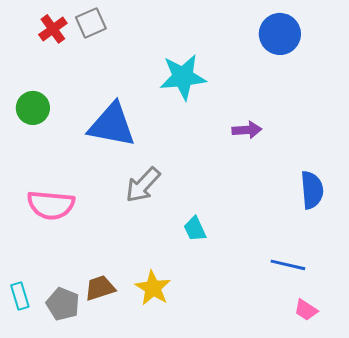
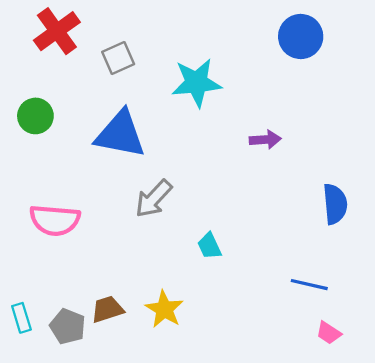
gray square: (91, 23) -> (118, 58), moved
red cross: (53, 29) -> (57, 31), size x1.5

